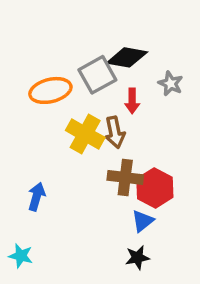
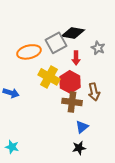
brown arrow: (115, 132) -> (94, 92), moved
red hexagon: (155, 188) -> (70, 82), moved
blue arrow: (36, 197) -> (11, 93), moved, turned 91

